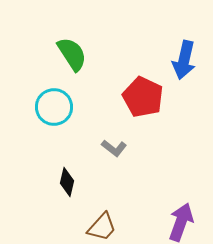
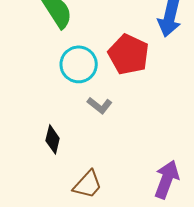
cyan circle: (54, 107) -> (79, 64), moved

